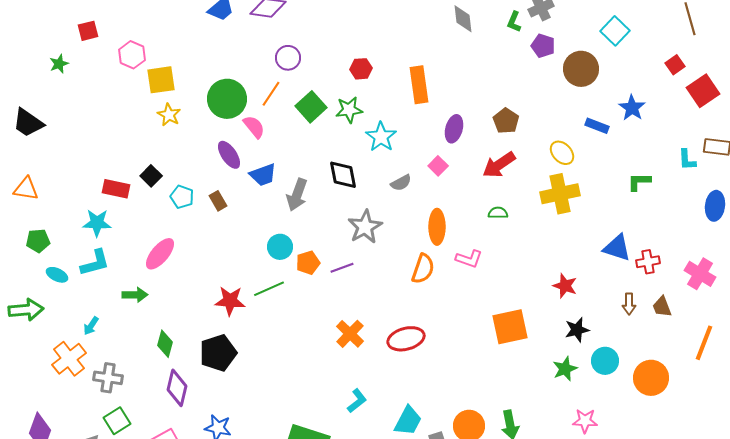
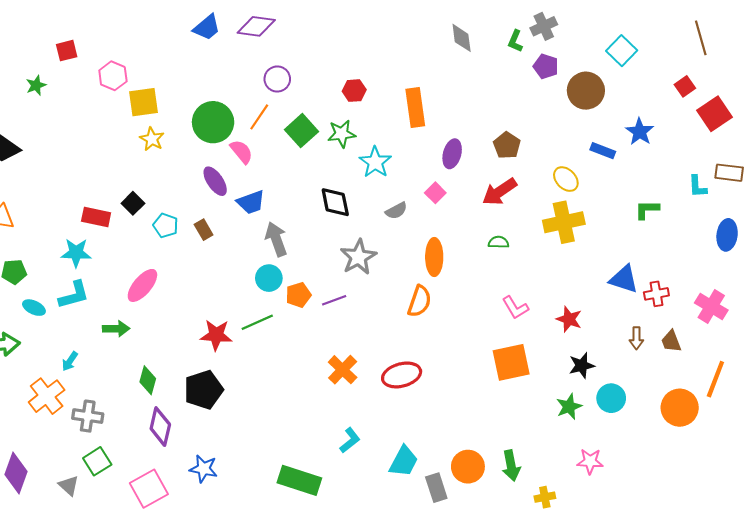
gray arrow: (297, 195) -> (276, 239), moved, turned 140
pink L-shape: (469, 259) -> (515, 308), moved, turned 40
orange circle: (651, 378) -> (680, 408), moved

